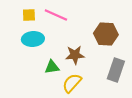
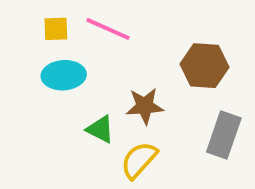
green triangle: (52, 67) -> (100, 129), turned 35

